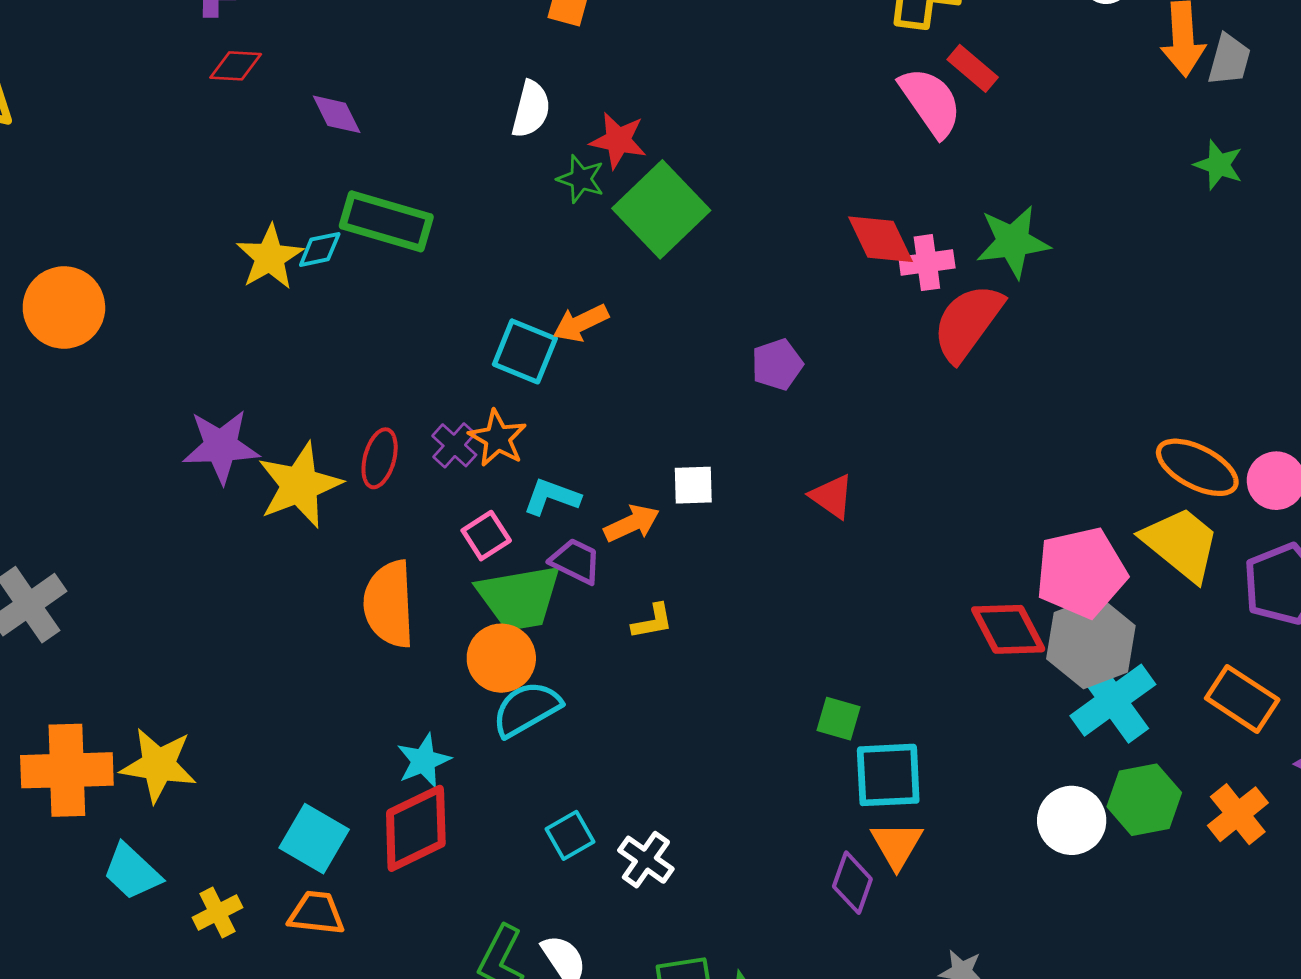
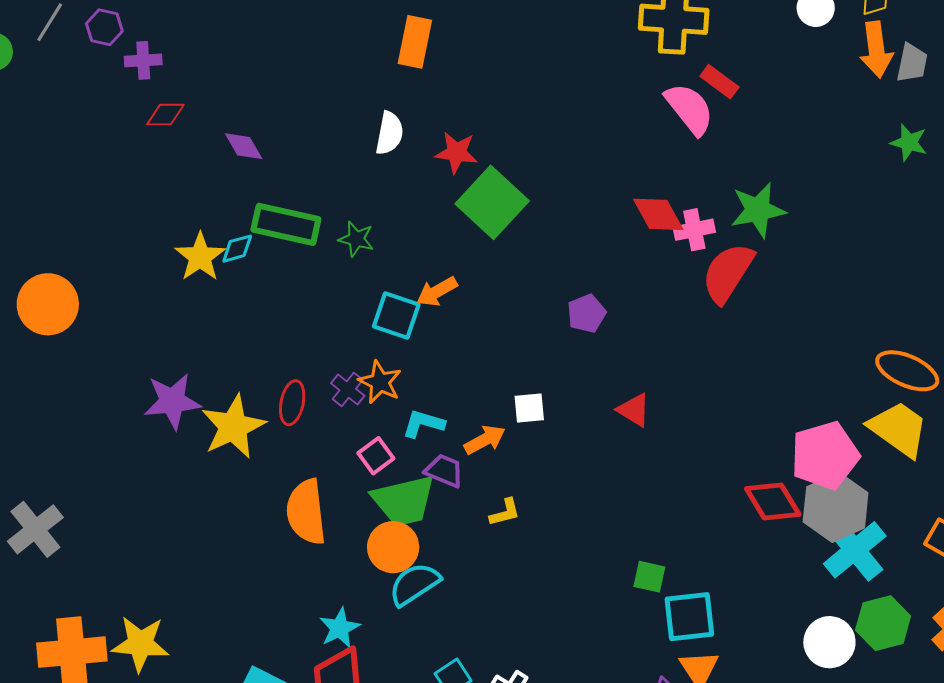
green star: (581, 179) -> (356, 239), moved

